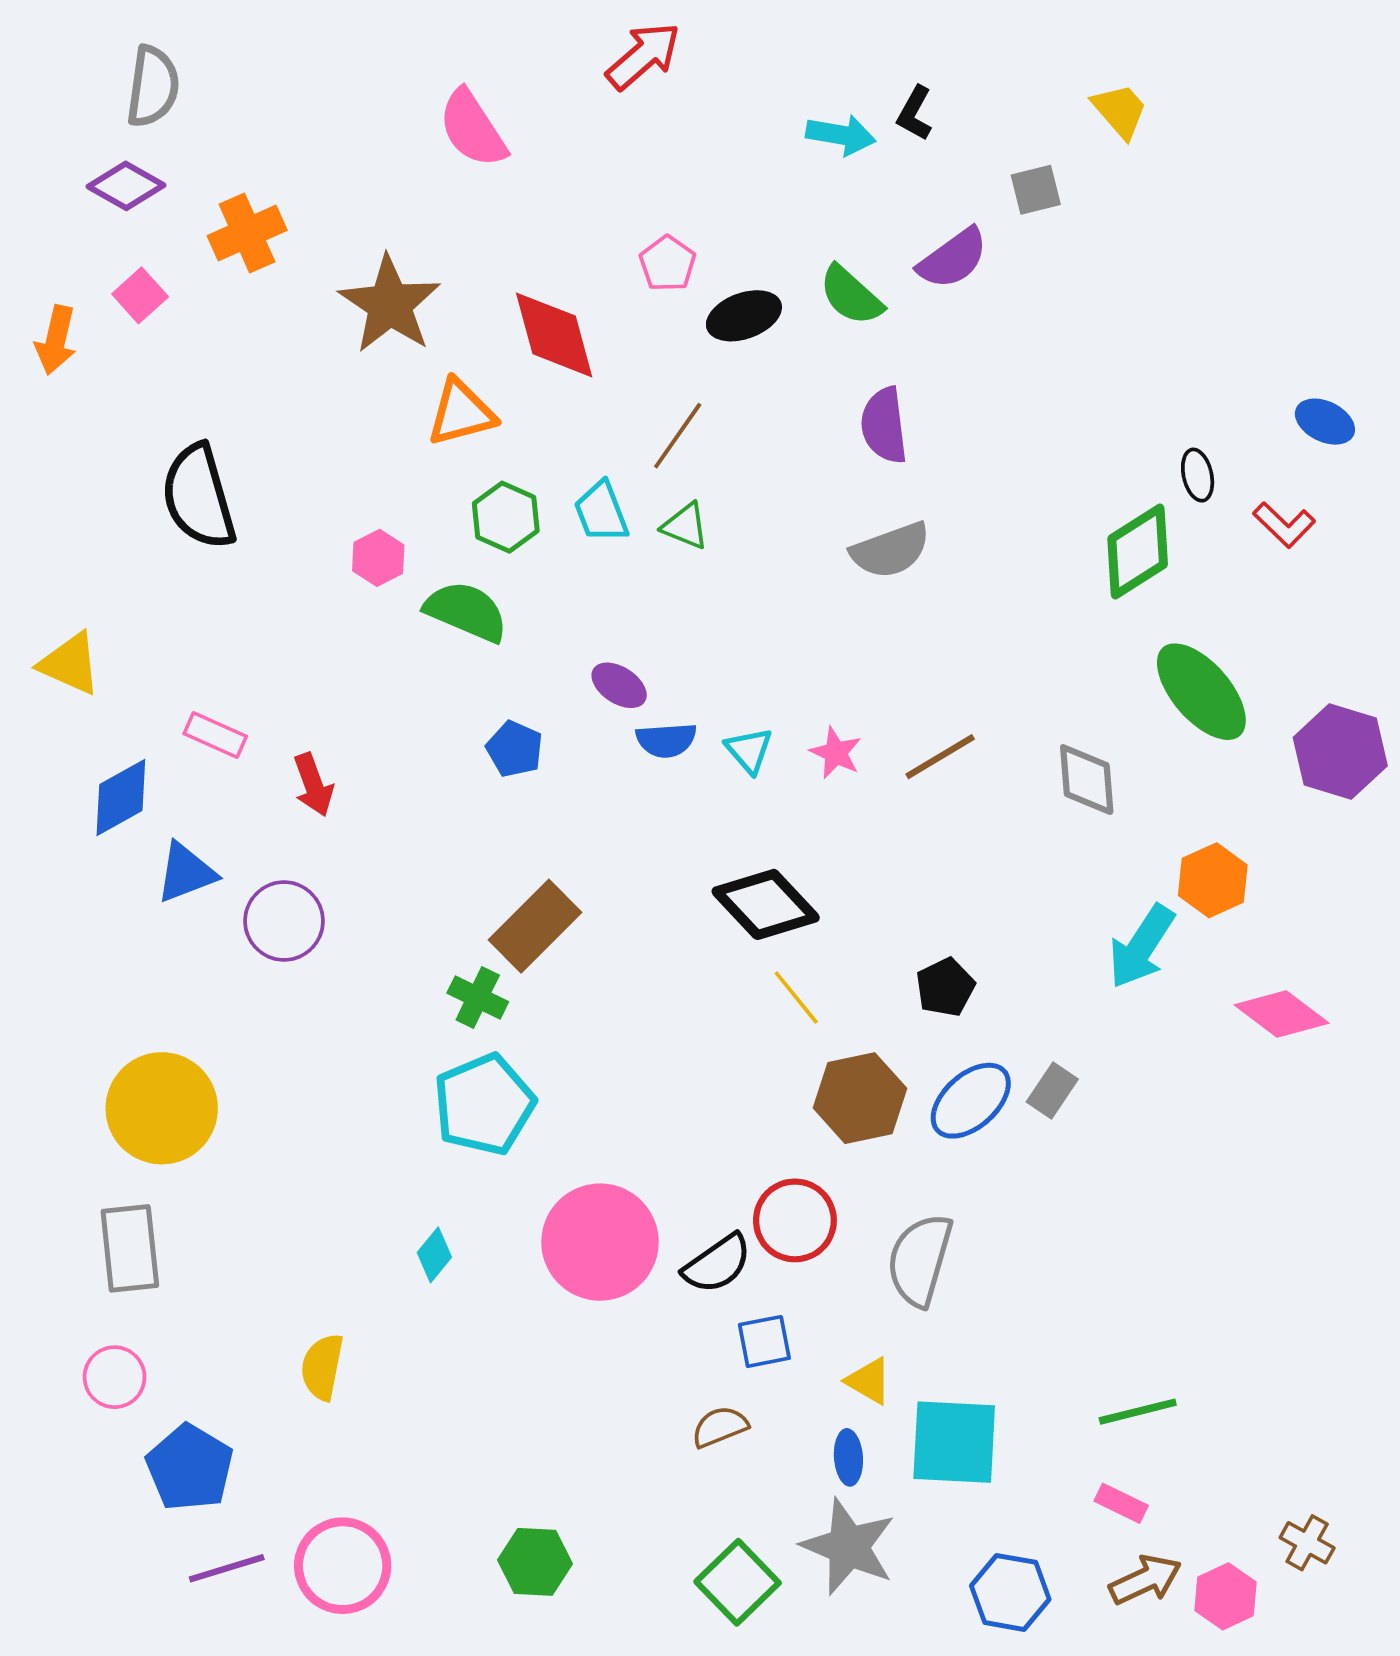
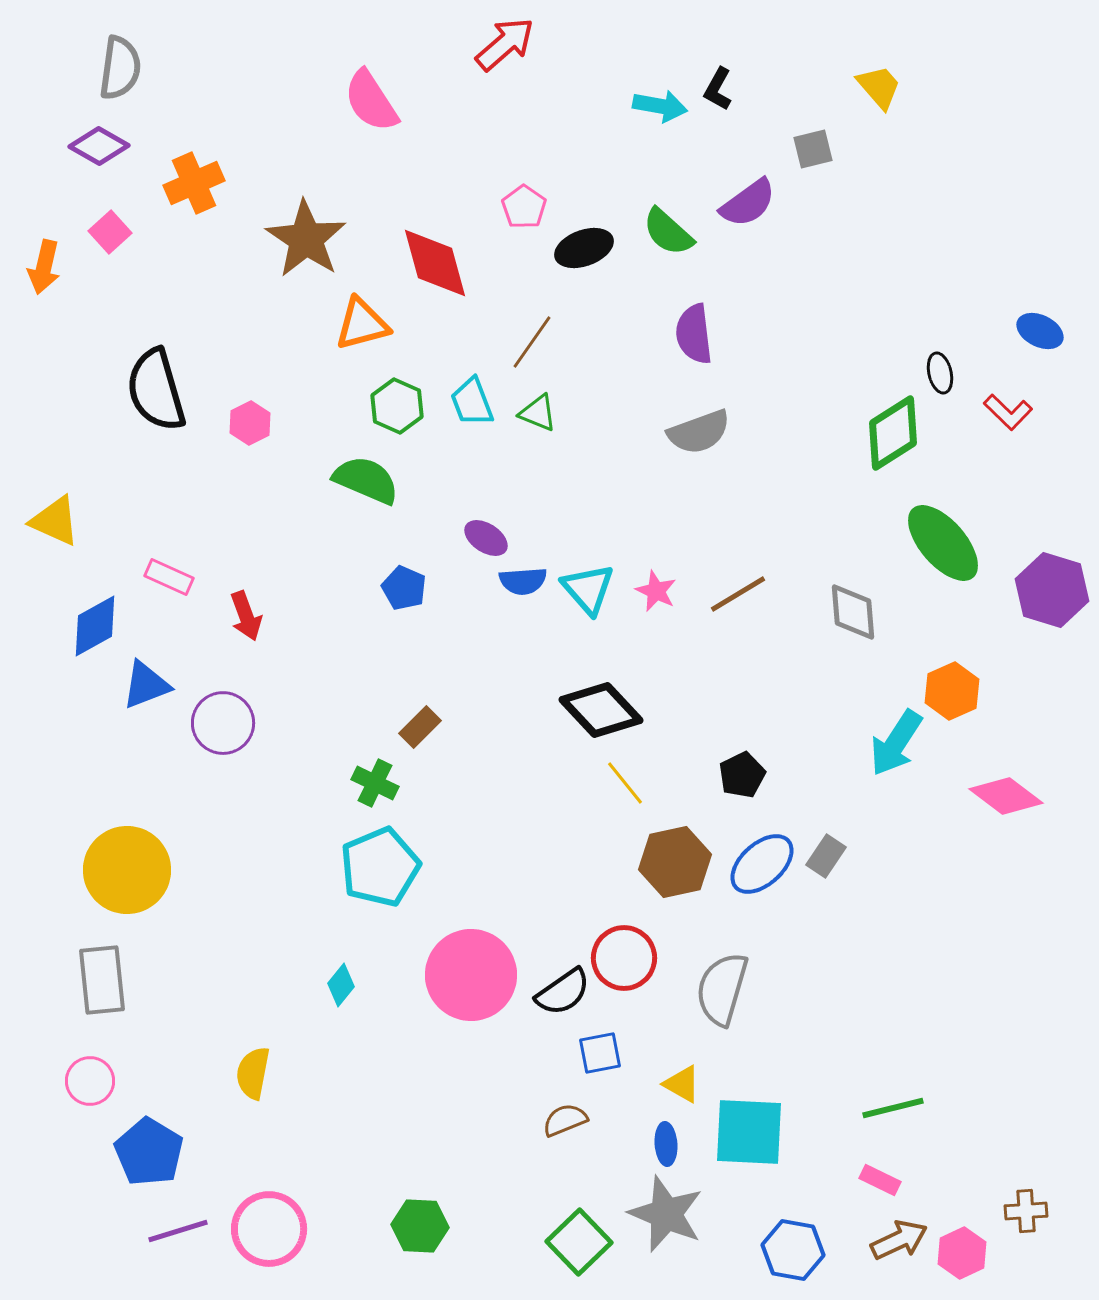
pink hexagon: (378, 558) -> (250, 423), moved
cyan triangle: (749, 750) -> (588, 589), size x1.4
brown rectangle: (535, 926) -> (420, 727), size x0.6
brown cross: (1307, 1543) -> (1026, 1211), turned -33

